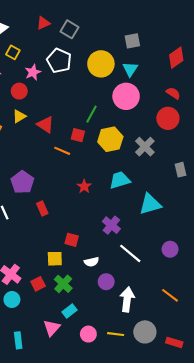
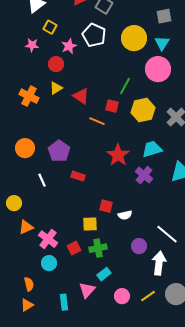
red star: (84, 186) -> (118, 155), size x1.6
red rectangle: (42, 208) -> (78, 176), turned -48
purple cross: (111, 225) -> (144, 175), moved
white line: (130, 253) -> (167, 234), moved
white semicircle: (91, 262) -> (125, 215), moved
green cross: (63, 284) -> (98, 248), turned 36
yellow line: (116, 334) -> (148, 296), turned -42
cyan rectangle: (18, 340) -> (64, 302), moved

